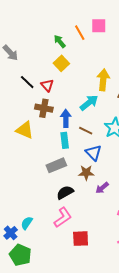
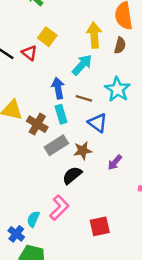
yellow square: (61, 63) -> (47, 37), moved
brown cross: (44, 108) -> (37, 124), moved, turned 30
brown star: (86, 173) -> (83, 151), moved
pink L-shape: (63, 217) -> (59, 208), moved

